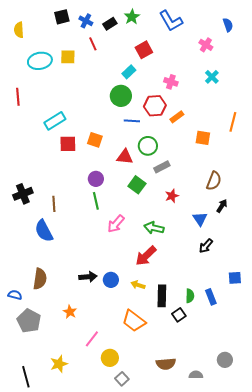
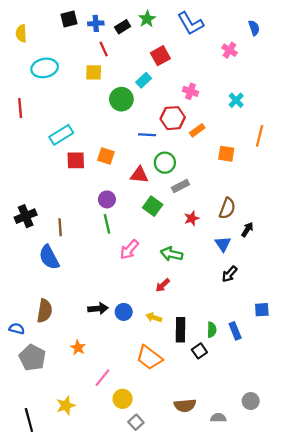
blue cross: (86, 21) -> (96, 23), turned -32
yellow square: (68, 57) -> (94, 72), moved
cyan cross: (212, 77) -> (236, 100), moved
green circle: (121, 96) -> (121, 99), moved
brown semicircle: (214, 181) -> (227, 208), moved
red arrow: (146, 256) -> (163, 285), size x0.6

